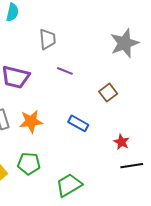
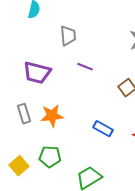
blue rectangle: (78, 123) -> (103, 129), moved

